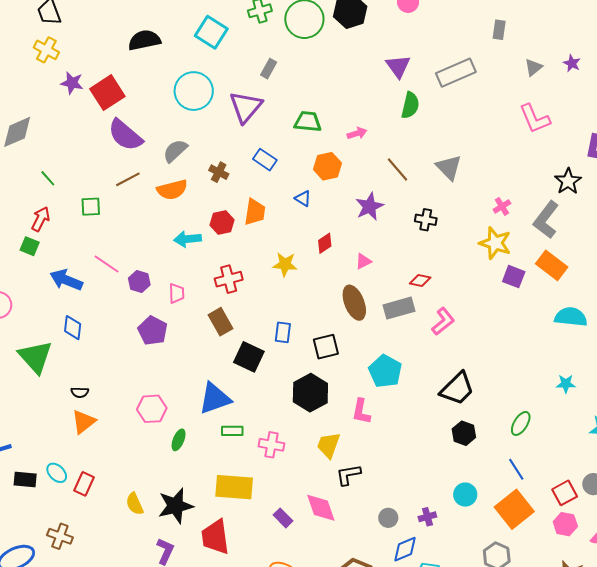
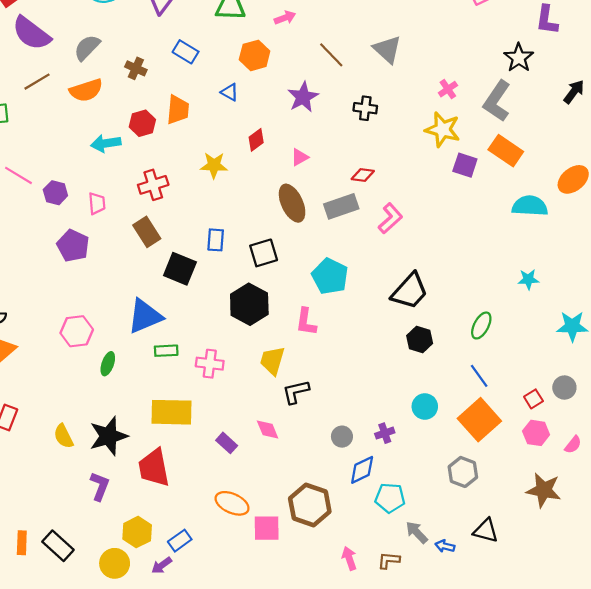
red square: (565, 493) -> (533, 399), size x0.7
pink diamond: (321, 508) -> (268, 430), size x0.7

